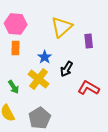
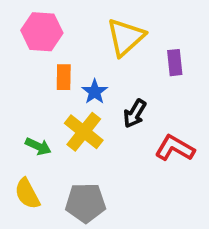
orange rectangle: (16, 48) -> (64, 77), moved
green arrow: (14, 87) -> (38, 146), turned -32
gray pentagon: (40, 118) -> (86, 203), turned 30

